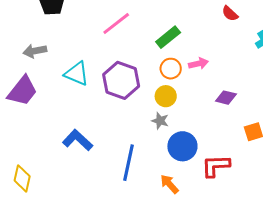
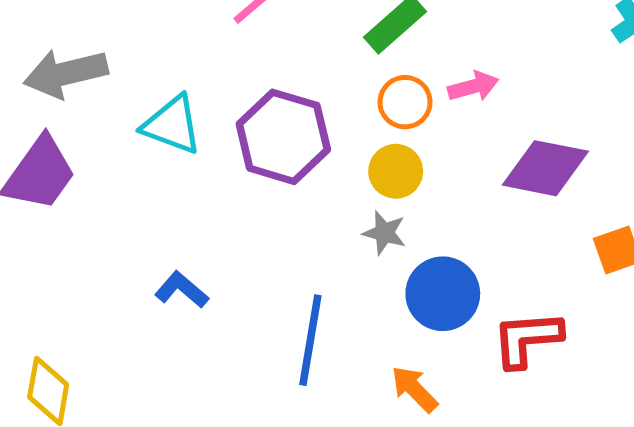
gray arrow: (35, 51) -> (66, 73), size x1.4
purple diamond: (226, 98) -> (545, 168), size x1.6
blue L-shape: (78, 140) -> (182, 290), size x0.7

